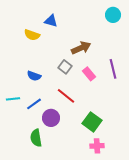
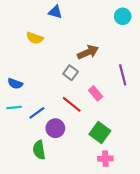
blue triangle: (51, 21) -> (55, 12), moved
pink rectangle: (89, 74) -> (96, 93), moved
blue semicircle: (34, 76) -> (15, 84), moved

